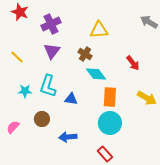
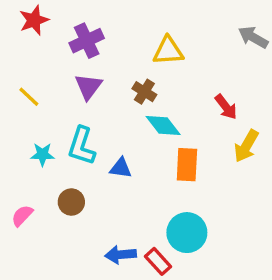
red star: (20, 12) -> (34, 20), turned 30
yellow arrow: (147, 98) -> (246, 146), moved, turned 90
cyan circle: (110, 123) -> (187, 233), moved
blue arrow: (68, 137) -> (121, 255), moved
red rectangle: (105, 154) -> (158, 261), moved

